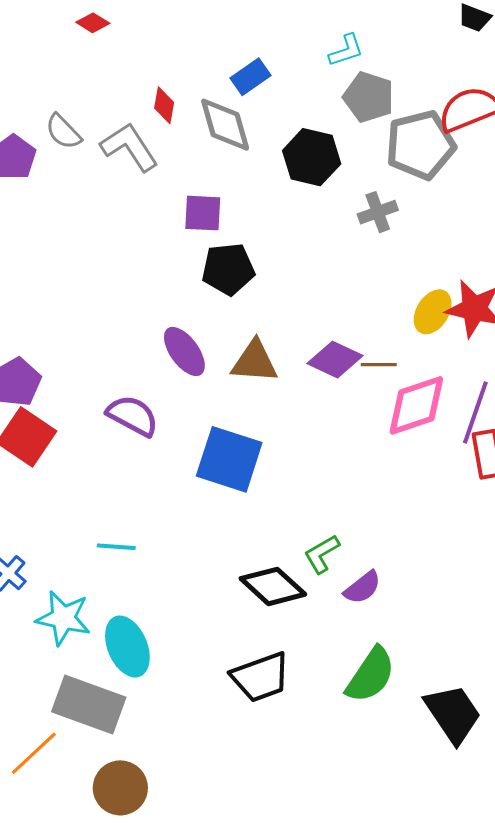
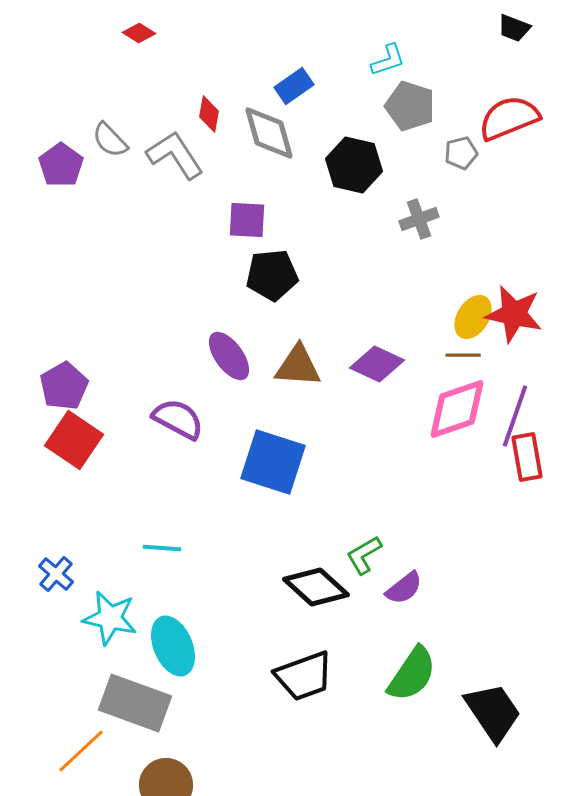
gray pentagon: (420, 145) -> (461, 153), size x0.5
brown line: (379, 365) -> (463, 355), moved

